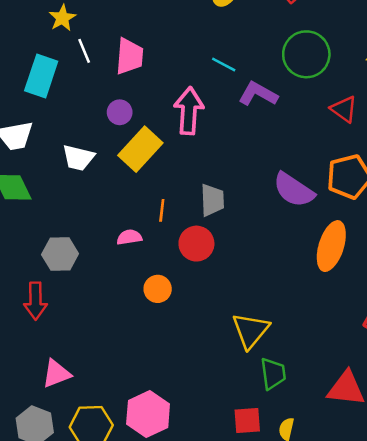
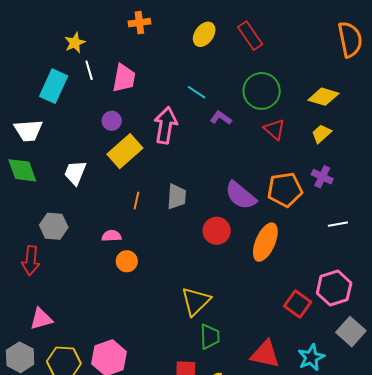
purple L-shape: (258, 94) -> (221, 118), size x0.7
red triangle: (344, 109) -> (274, 129), moved
white trapezoid: (78, 158) -> (75, 173), moved, turned 92
pink semicircle: (129, 237) -> (111, 236), moved
red circle: (196, 244) -> (217, 231), moved

